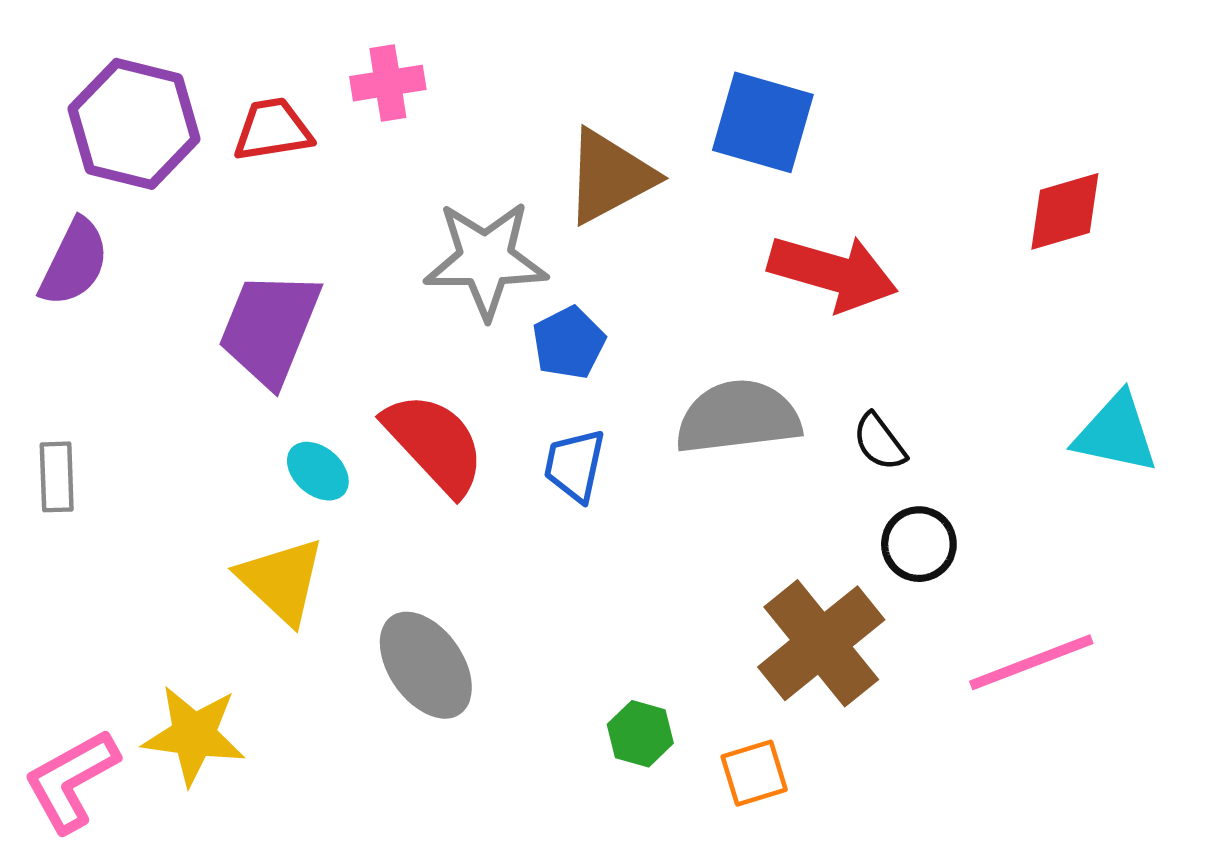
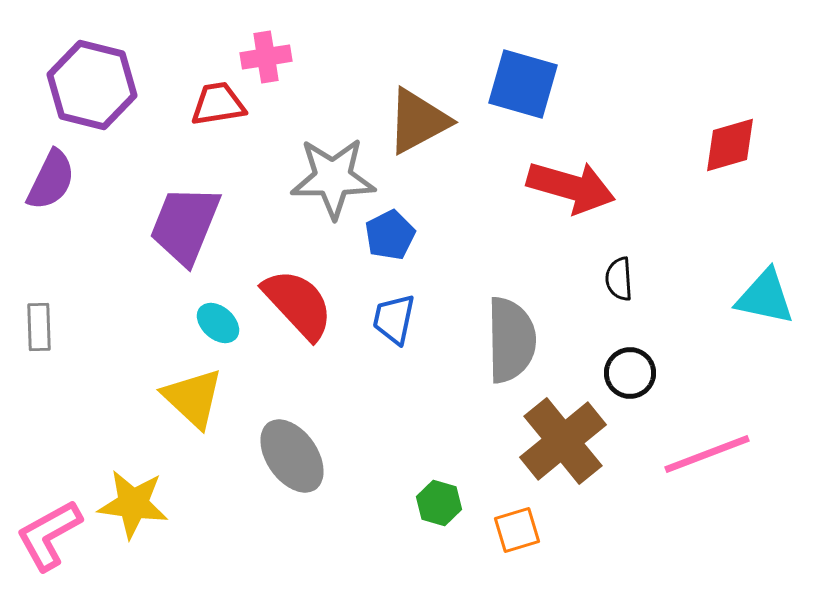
red trapezoid: (273, 130) -> (218, 104), moved
gray semicircle: (738, 417) -> (511, 340), moved, turned 96
black semicircle: (880, 442) -> (619, 279), moved, turned 33

